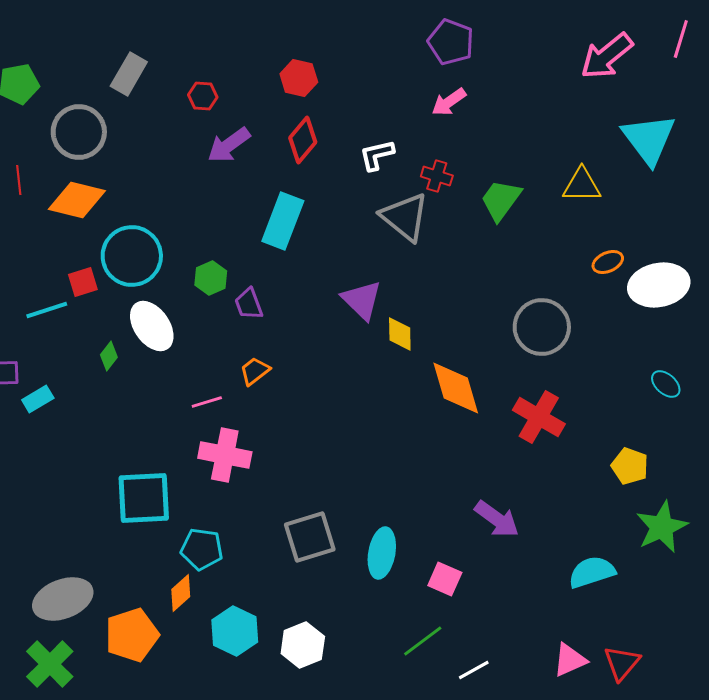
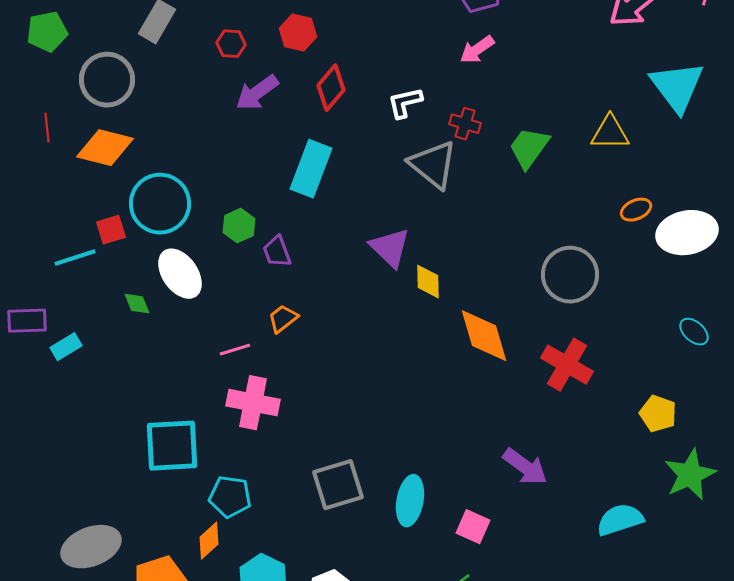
red hexagon: (299, 78) -> (298, 33), moved
green diamond: (109, 356) -> (137, 304), turned -60

